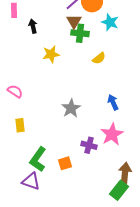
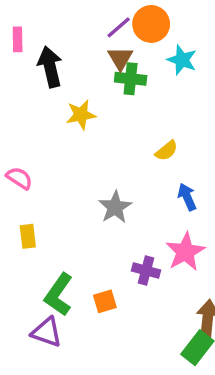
black arrow: (33, 26) -> (50, 67), size x1.6
yellow semicircle: (99, 58) -> (167, 151), moved

